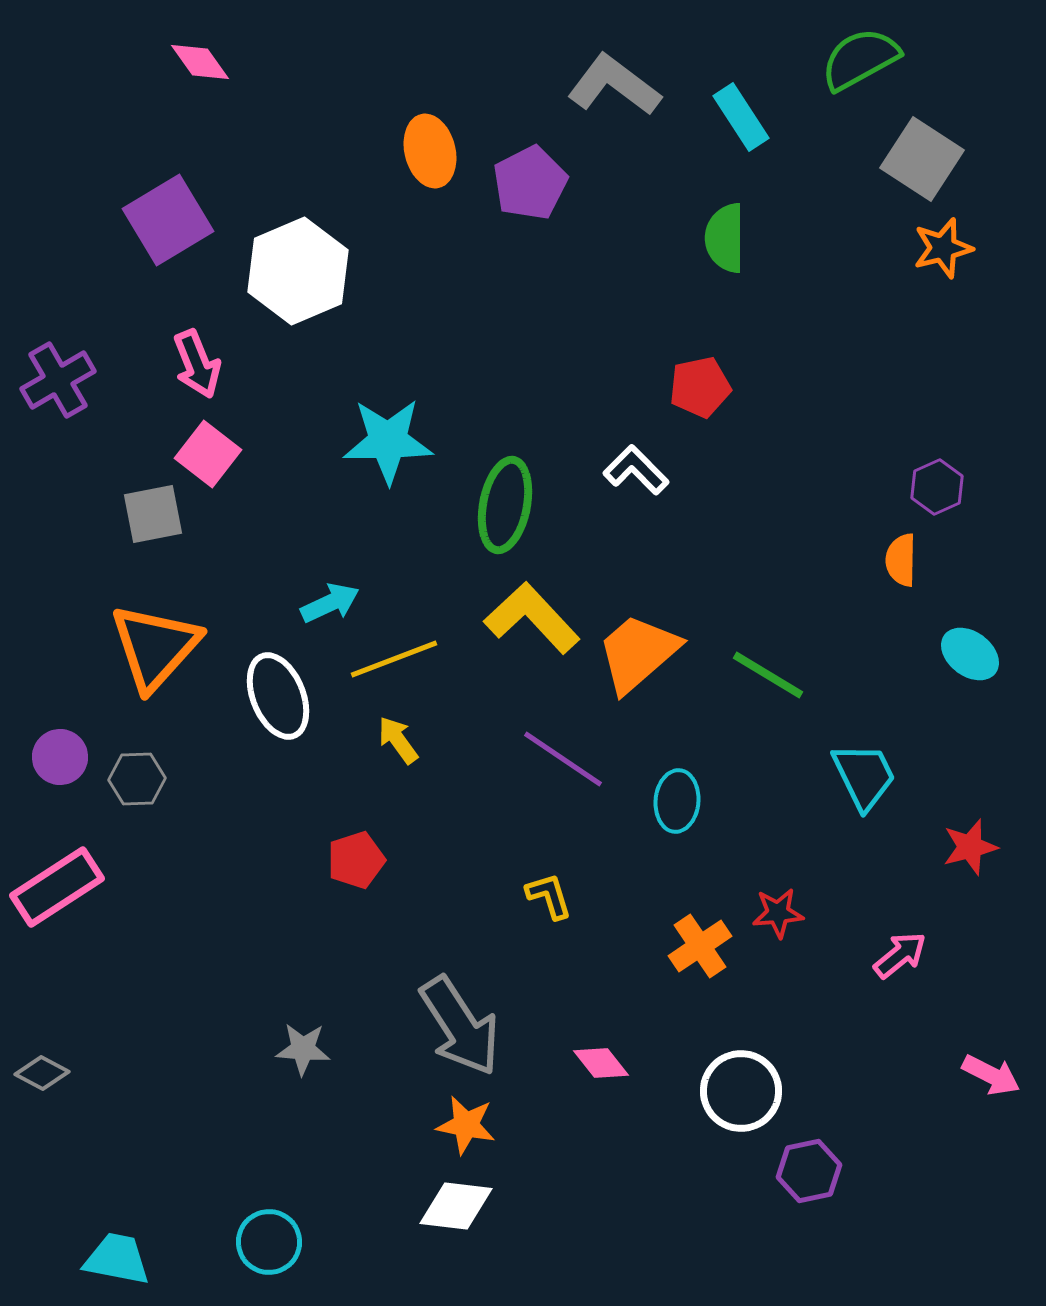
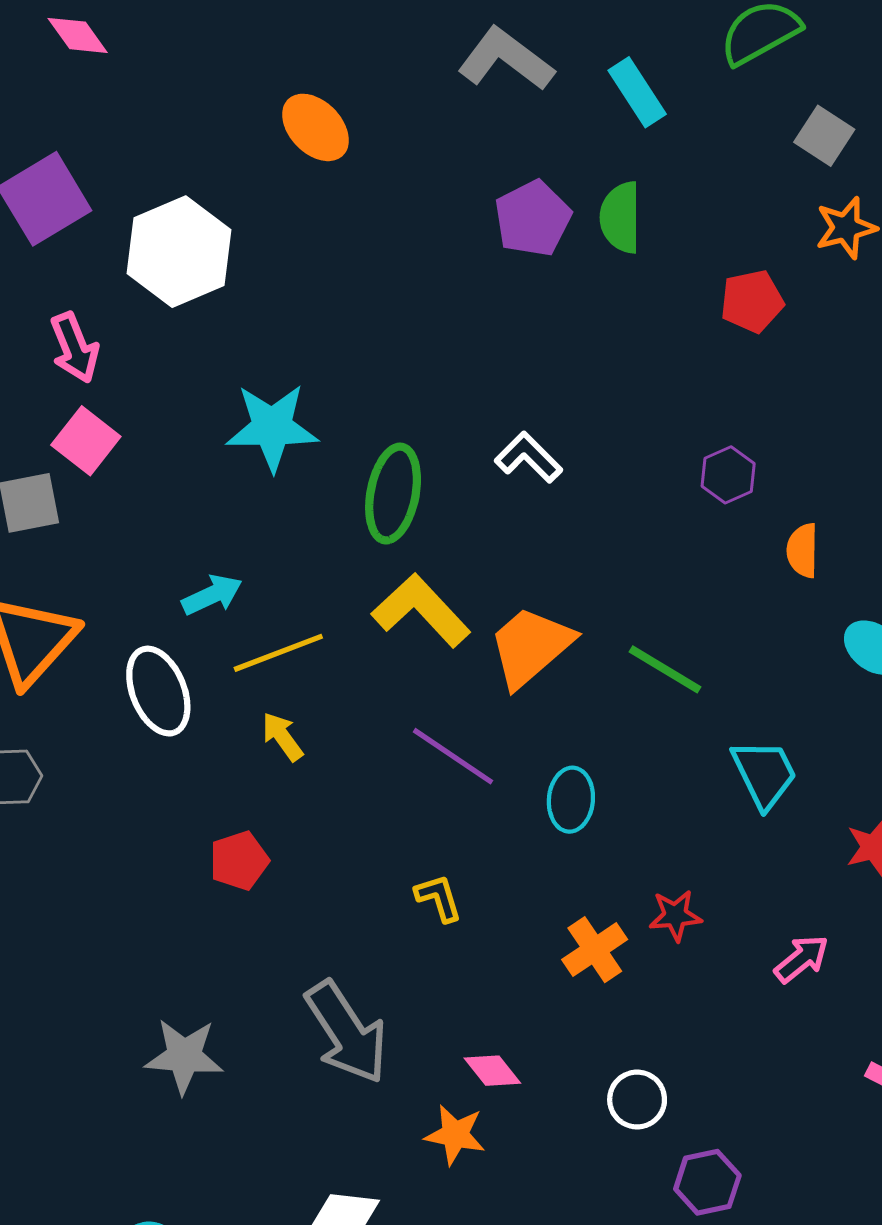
orange ellipse: (430, 151) -> (315, 127), turned -30
gray square: (922, 159) -> (824, 136), size x0.7
purple pentagon: (530, 183) -> (533, 218), moved
red pentagon: (700, 387) -> (752, 301), moved
purple hexagon: (937, 487) -> (728, 475), moved
gray star: (303, 1049) -> (184, 1056), size x1.4
white circle: (741, 1091) -> (637, 1100), size x0.7
orange star: (466, 1125) -> (455, 1135), moved

